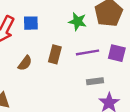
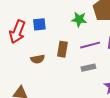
brown semicircle: (25, 63) -> (38, 59), turned 48
gray rectangle: (95, 81) -> (88, 68), moved

